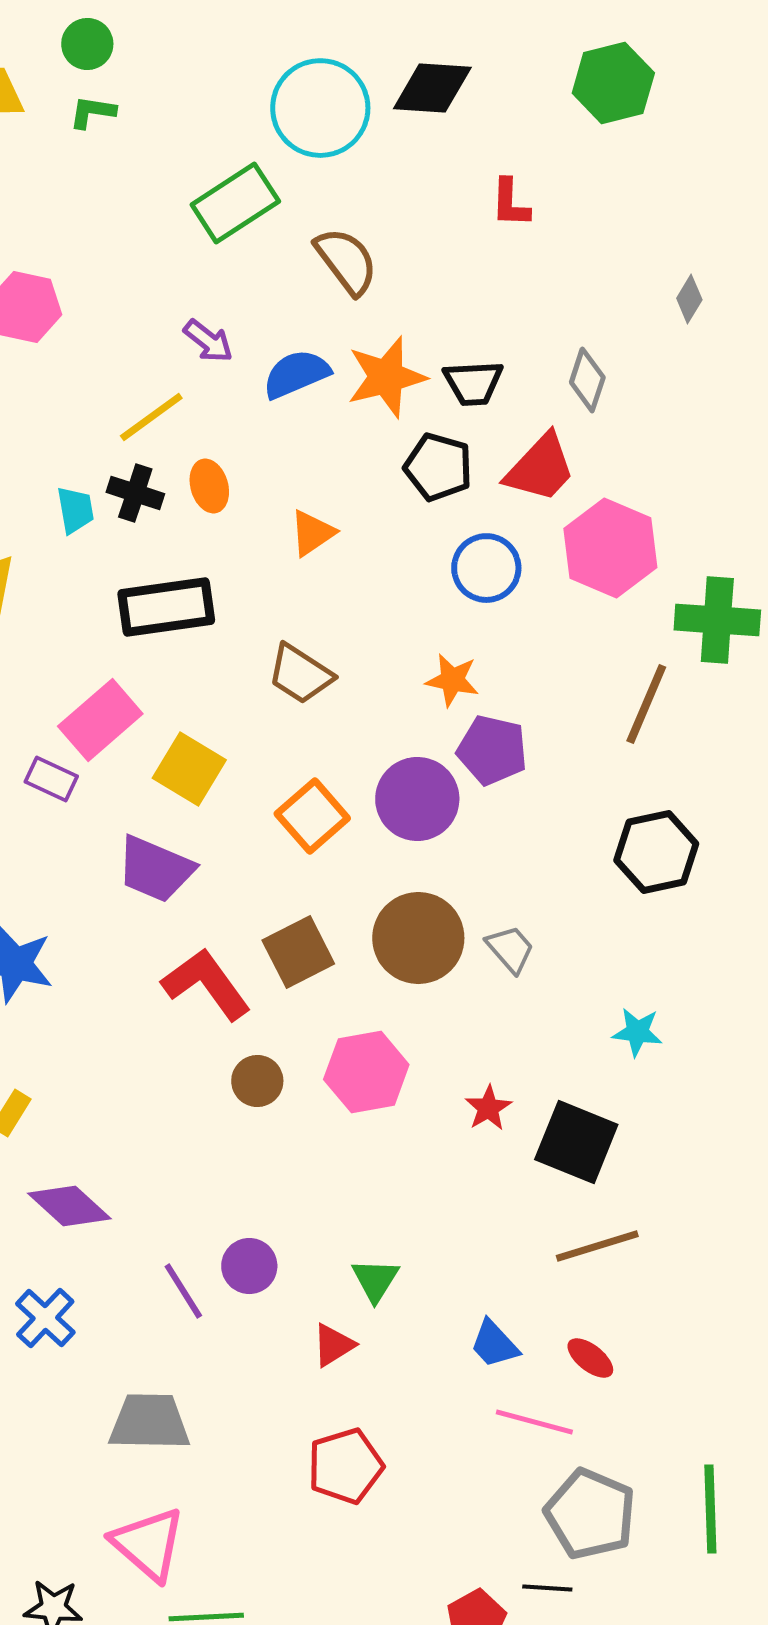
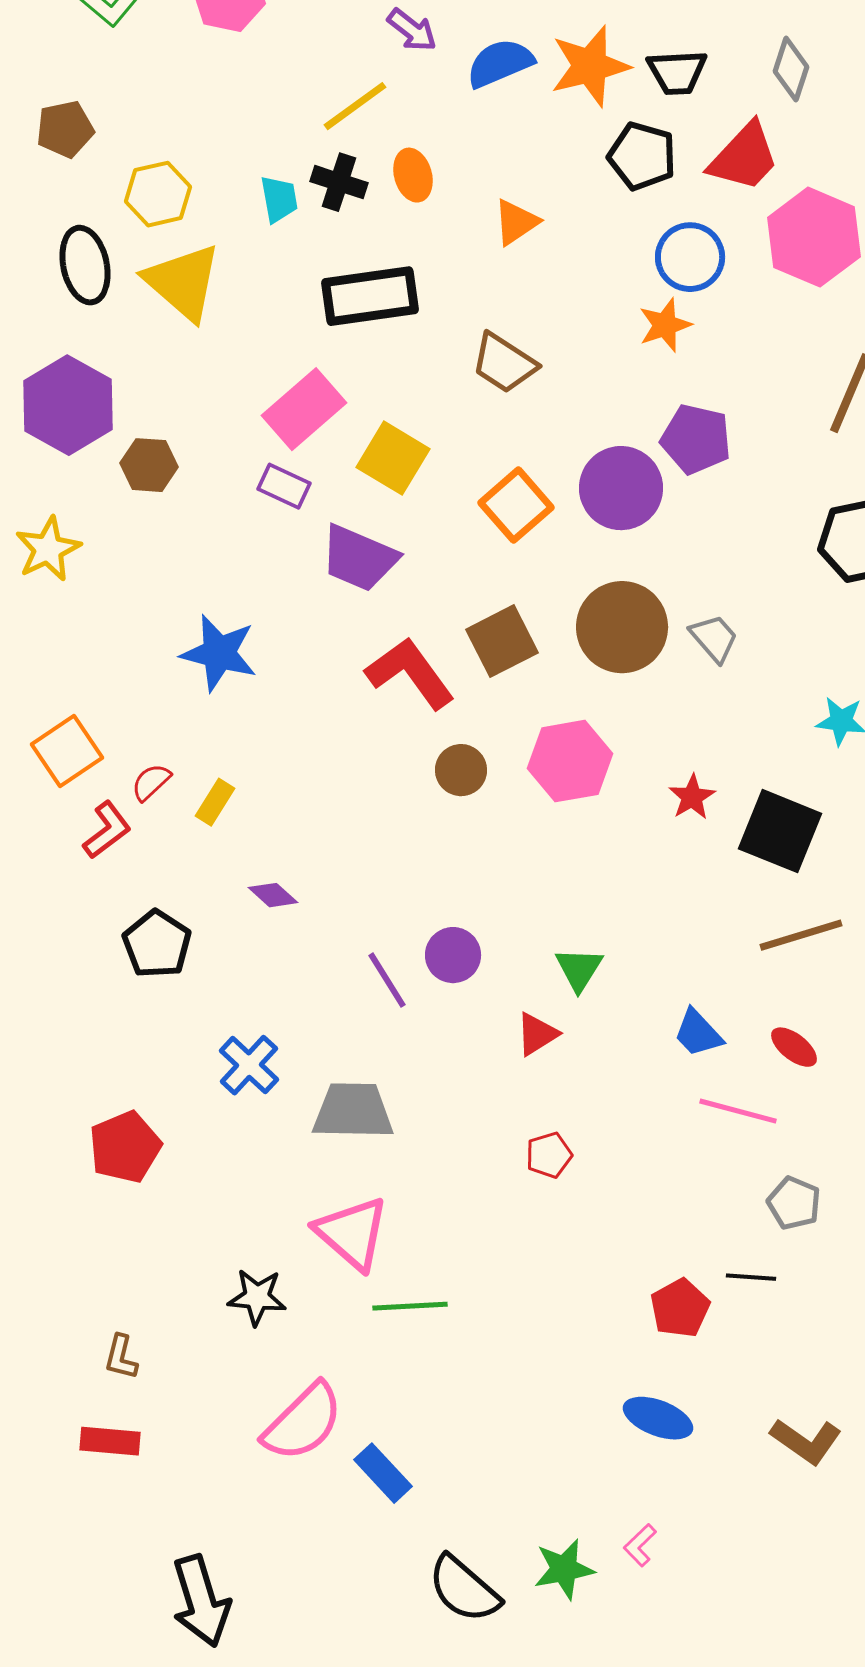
orange star: (452, 680) -> (665, 325), moved, turned -30
purple rectangle: (51, 779) -> (284, 486), moved
purple diamond: (69, 1206) -> (273, 895), size x0.6
blue cross: (45, 1318) -> (249, 1065), moved
red pentagon: (345, 1466) -> (549, 1155), size x0.6
gray pentagon: (590, 1514) -> (794, 1203), size x0.6

